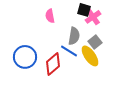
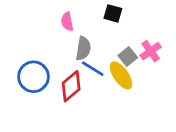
pink cross: (93, 17) -> (151, 51), moved
gray semicircle: (74, 36) -> (83, 48), moved

